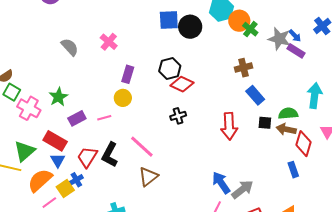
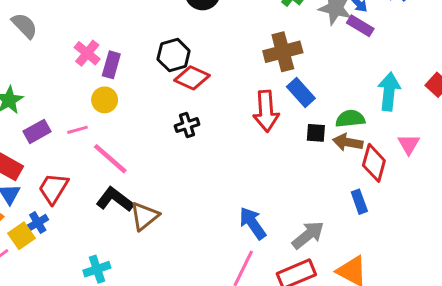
pink cross: (109, 42) -> (87, 53), moved
brown cross: (244, 68) -> (283, 52), size x1.4
red arrow: (229, 126) -> (266, 111), moved
pink line: (142, 147) -> (110, 159), moved
black L-shape: (110, 155) -> (115, 199), moved, turned 100
gray arrow: (242, 189) -> (308, 235), moved

